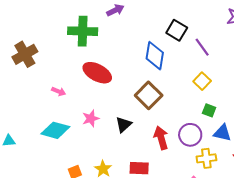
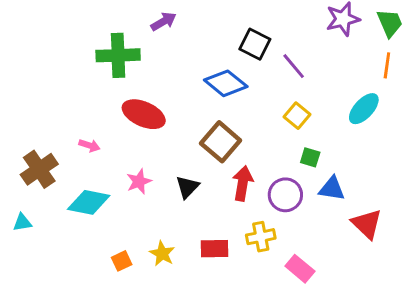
brown cross: (25, 54) -> (39, 169), moved
blue diamond: (155, 56) -> (226, 83), turned -56
red arrow: (161, 138) -> (243, 183), moved, turned 30
yellow cross: (206, 158) -> (261, 237), moved

